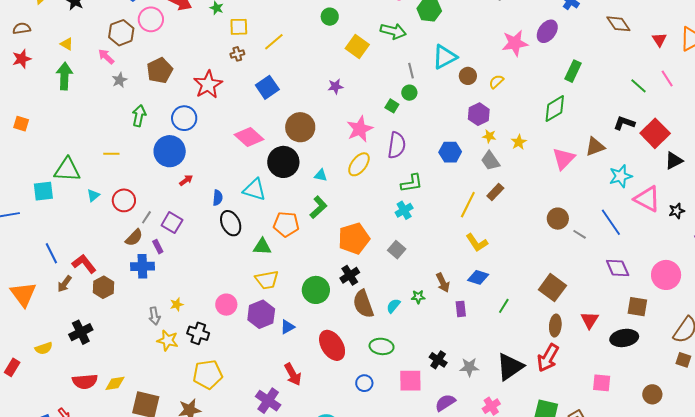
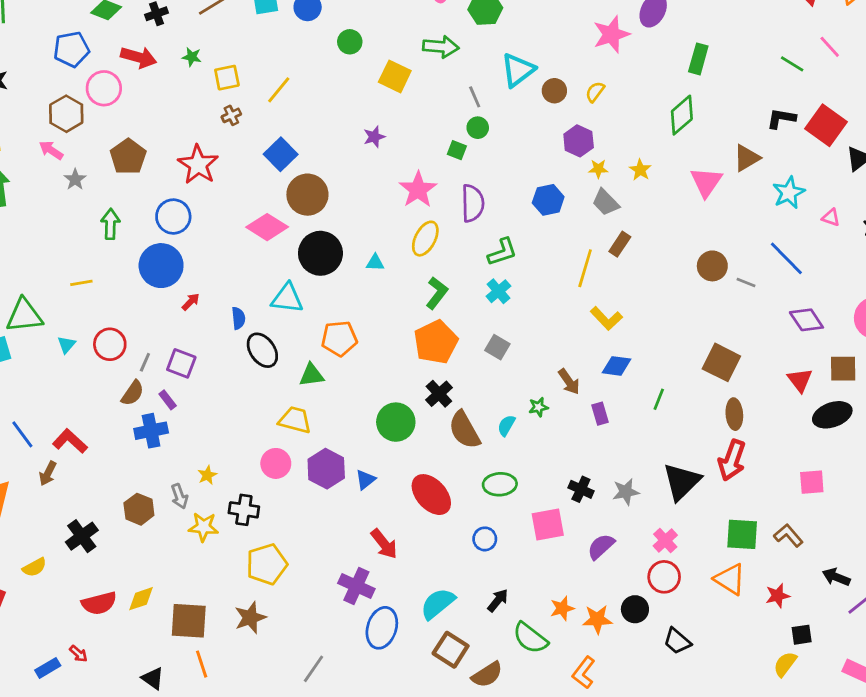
brown circle: (300, 127) -> (307, 195), moved
pink triangle: (647, 199) -> (831, 218), size x0.5
green L-shape: (318, 207) -> (437, 293), moved
yellow trapezoid: (267, 280) -> (295, 420), moved, turned -145
brown hexagon: (103, 287) -> (139, 509), moved
red triangle: (590, 320) -> (800, 380), moved

